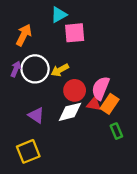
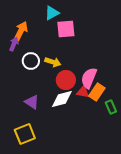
purple arrow: (16, 69) -> (14, 44), moved
white circle: (35, 69) -> (31, 61), size x0.7
yellow arrow: (60, 70) -> (53, 62), turned -133
green rectangle: (116, 131) -> (111, 107), moved

